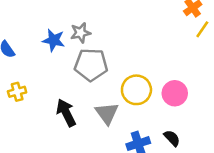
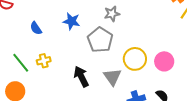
gray star: (81, 33) -> (112, 14), moved
gray pentagon: (91, 65) -> (100, 40), turned 30

